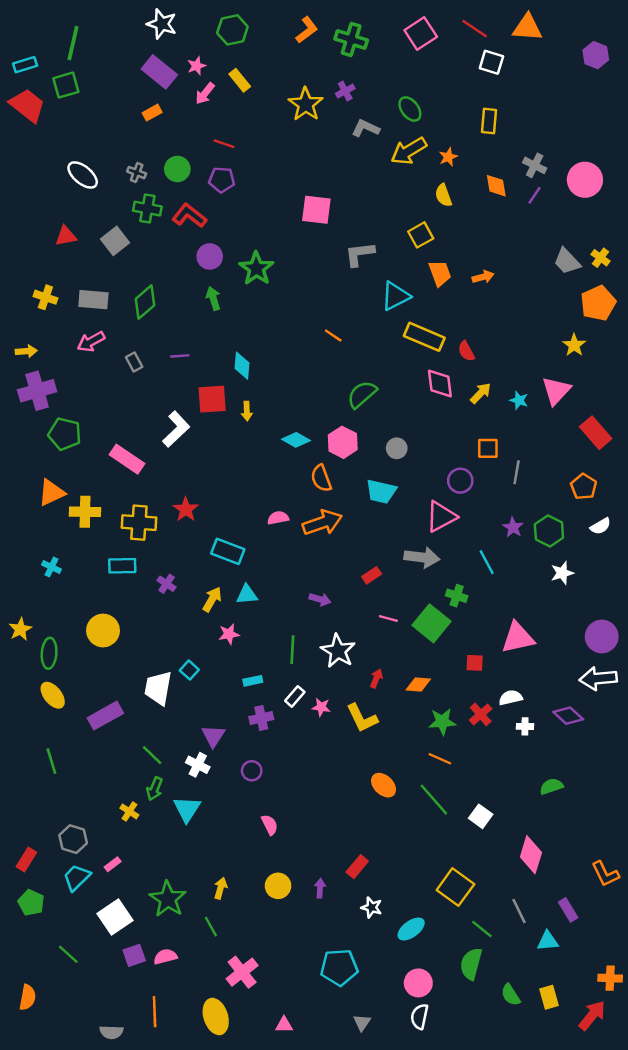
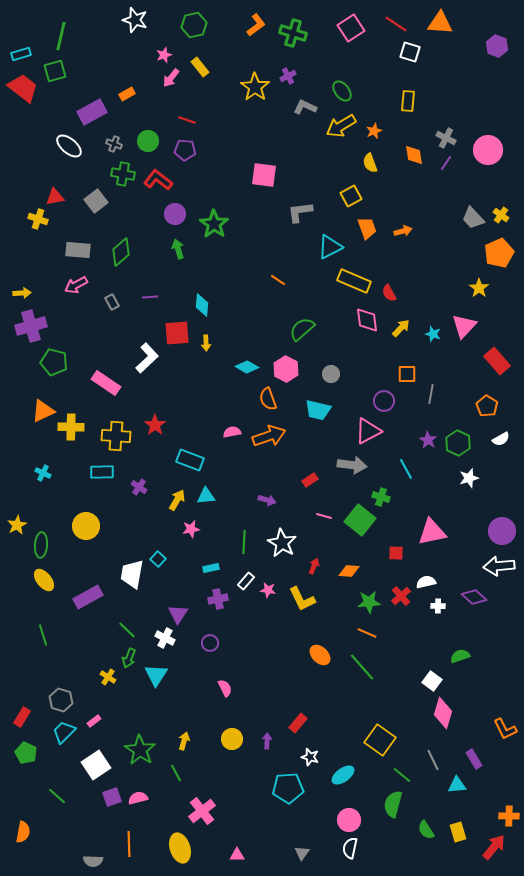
purple rectangle: (159, 72) -> (92, 112), moved, turned -68
yellow cross: (45, 297) -> (38, 219), moved
white square: (481, 816) -> (432, 681), moved
cyan pentagon: (339, 967) -> (288, 788), moved

